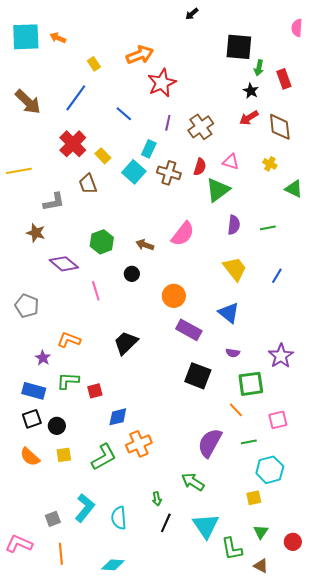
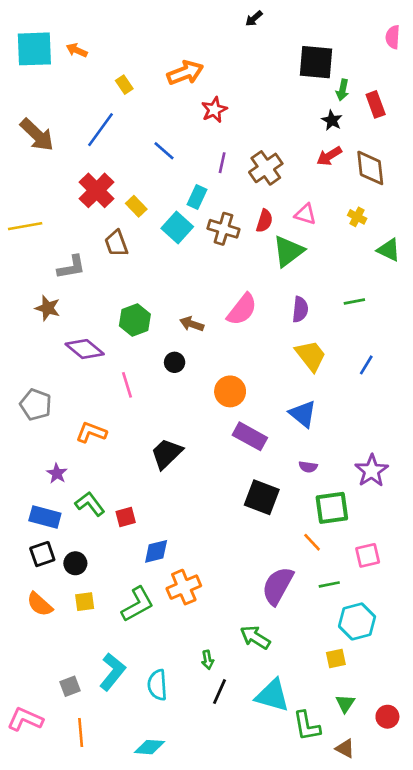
red star: (162, 83) -> (214, 110), size x0.7
purple semicircle: (234, 225) -> (300, 309), moved
orange L-shape: (69, 340) -> (91, 432), moved
green L-shape: (68, 381) -> (90, 504), turned 50
cyan triangle: (206, 526) -> (272, 696), turned -40

